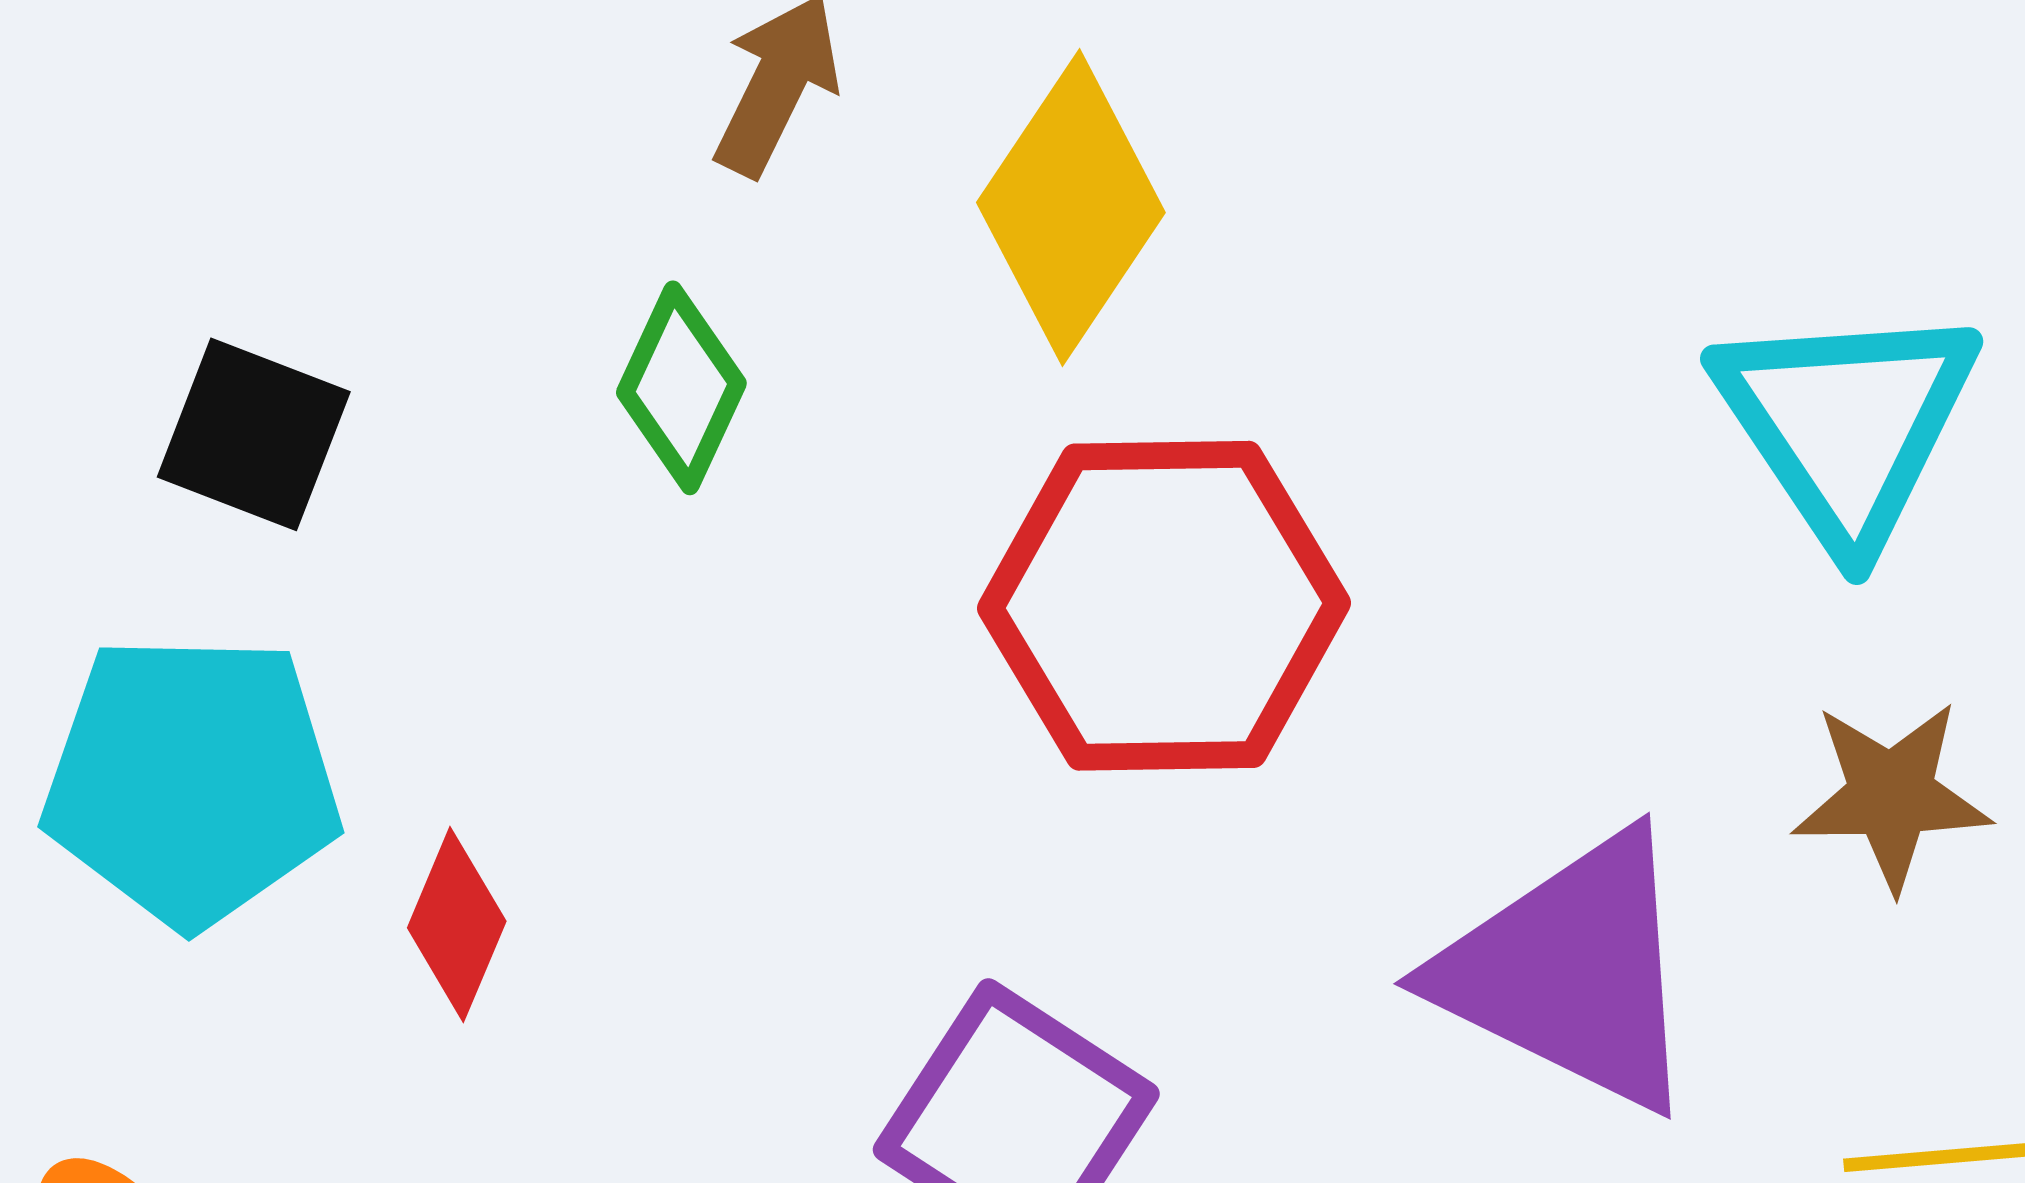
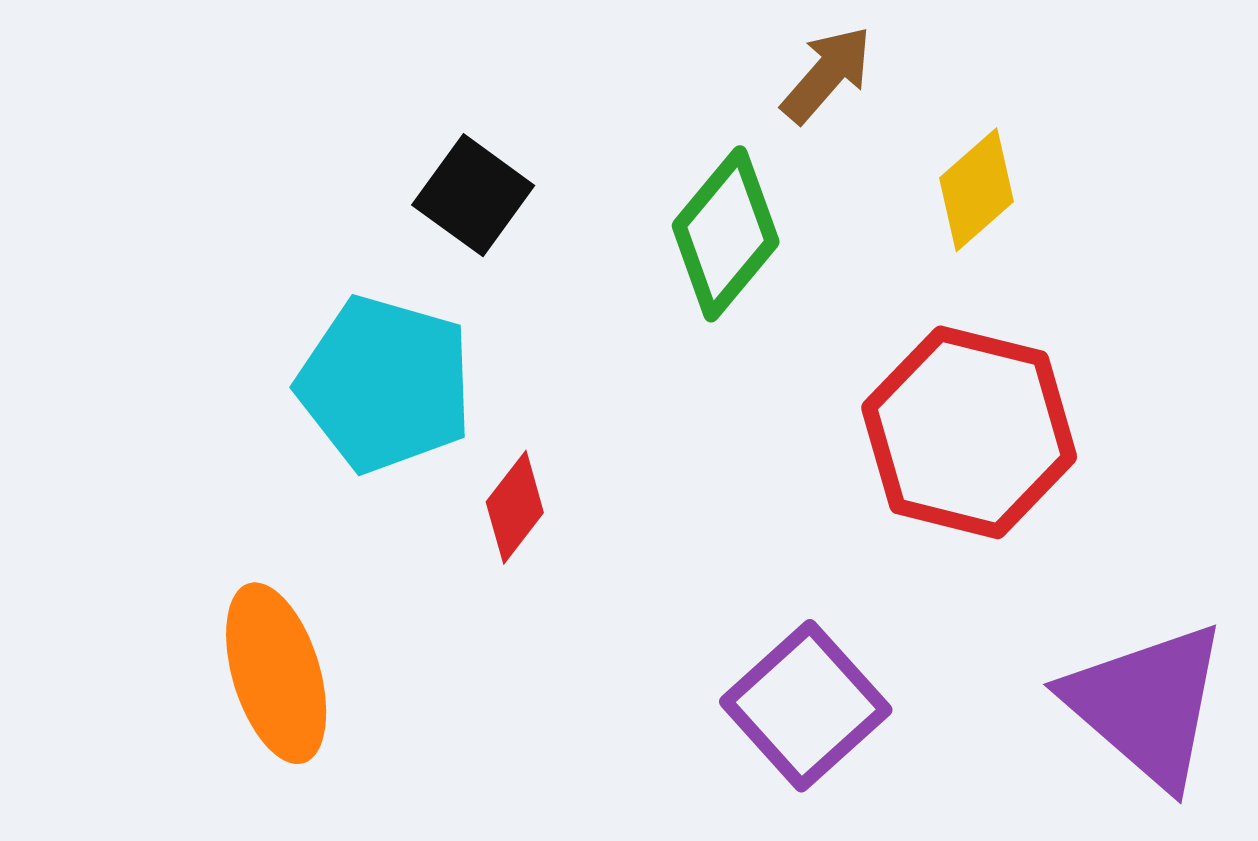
yellow diamond: (1071, 208) -> (977, 190), size x0.7
green diamond: (681, 388) -> (726, 234), size x1.4

